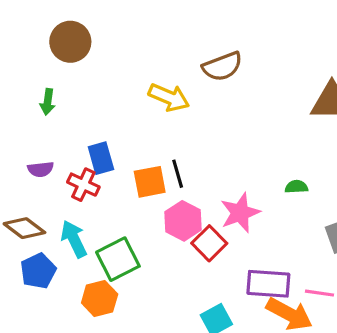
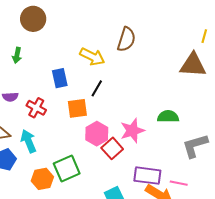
brown semicircle: (222, 66) -> (126, 39), turned -55
blue rectangle: (101, 158) -> (60, 78), moved
black line: (178, 174) -> (97, 88), moved, turned 42
green semicircle: (296, 187) -> (168, 116), size x1.5
green square: (118, 259) -> (67, 169), moved

